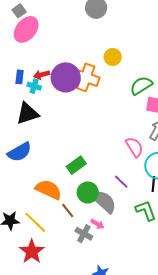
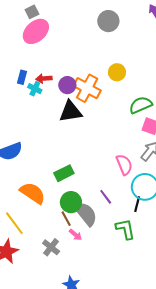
purple circle: (66, 77) -> (67, 85), size x0.6
black triangle: (28, 114) -> (71, 112), moved
brown line: (68, 211) -> (66, 219), moved
gray cross: (84, 234) -> (51, 247), moved

